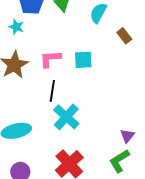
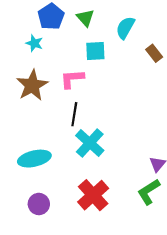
cyan square: (83, 60) -> (95, 51), moved

